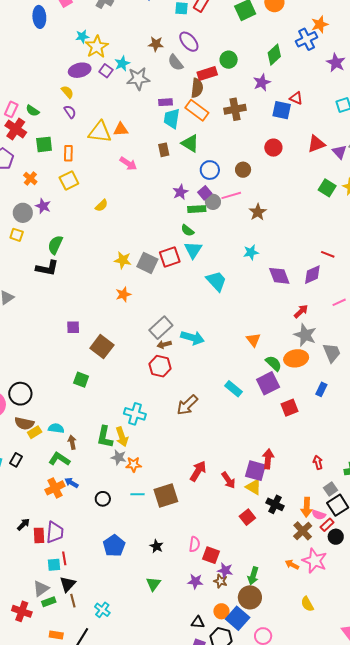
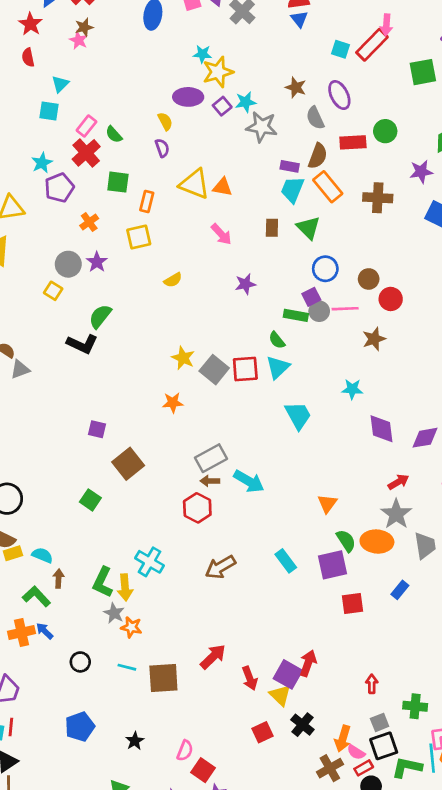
brown semicircle: (197, 88) -> (318, 156), moved
red circle: (273, 148) -> (391, 299), moved
purple star: (180, 192) -> (245, 284), moved

